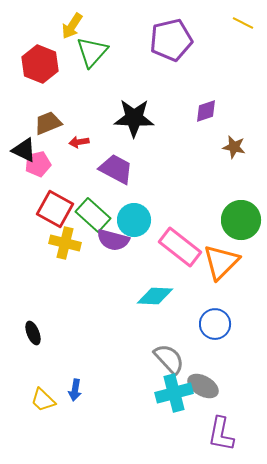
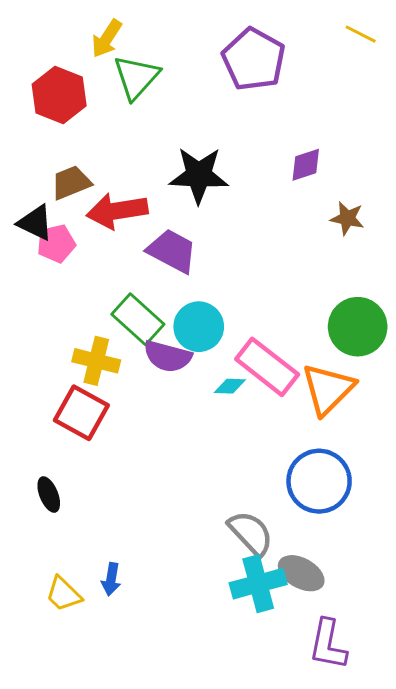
purple pentagon: (171, 40) -> (254, 59), turned -30
red arrow: (79, 142) -> (117, 211), size x2.0
red square: (55, 209) -> (81, 413), moved
cyan diamond: (155, 296) -> (230, 386), moved, size x0.6
blue circle: (215, 324) -> (319, 481), size x1.4

